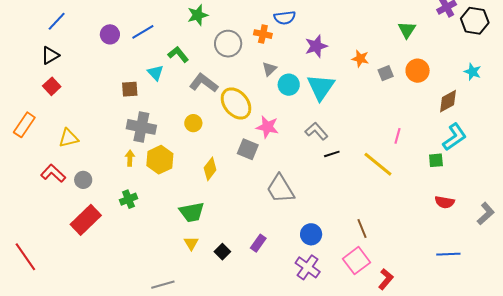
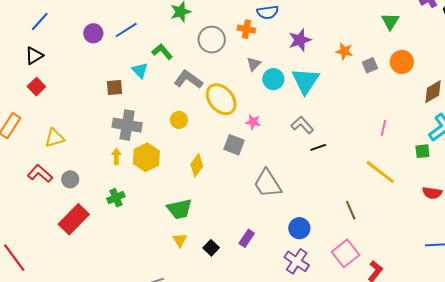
pink star: (267, 127) -> (253, 122), size x0.7
yellow line: (378, 164) -> (380, 172), moved
brown line: (362, 228) -> (351, 210), moved

